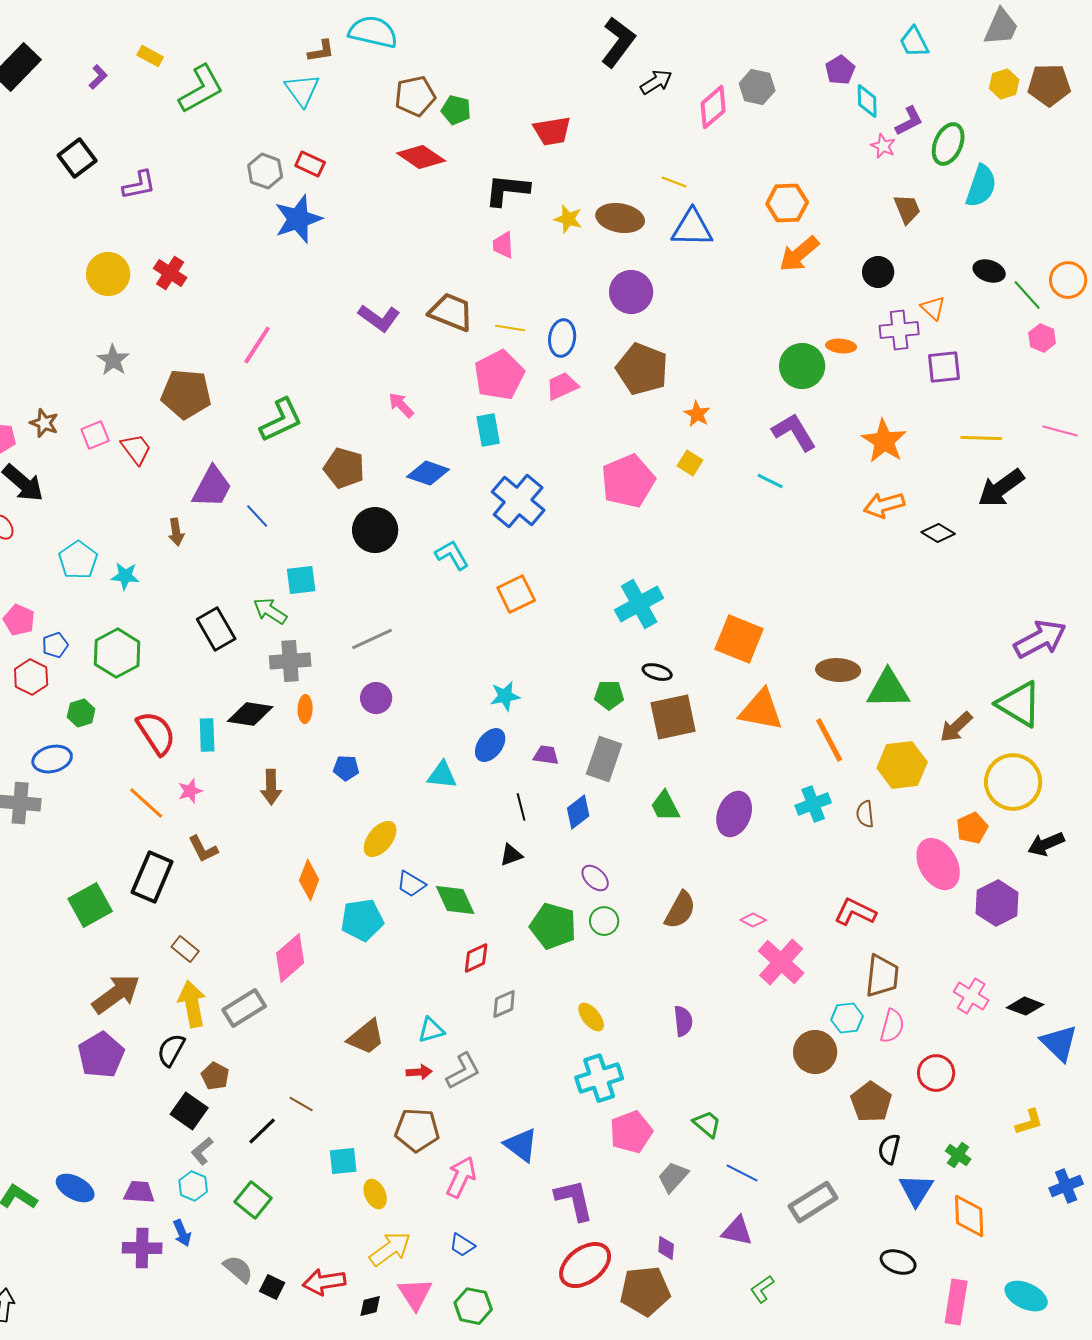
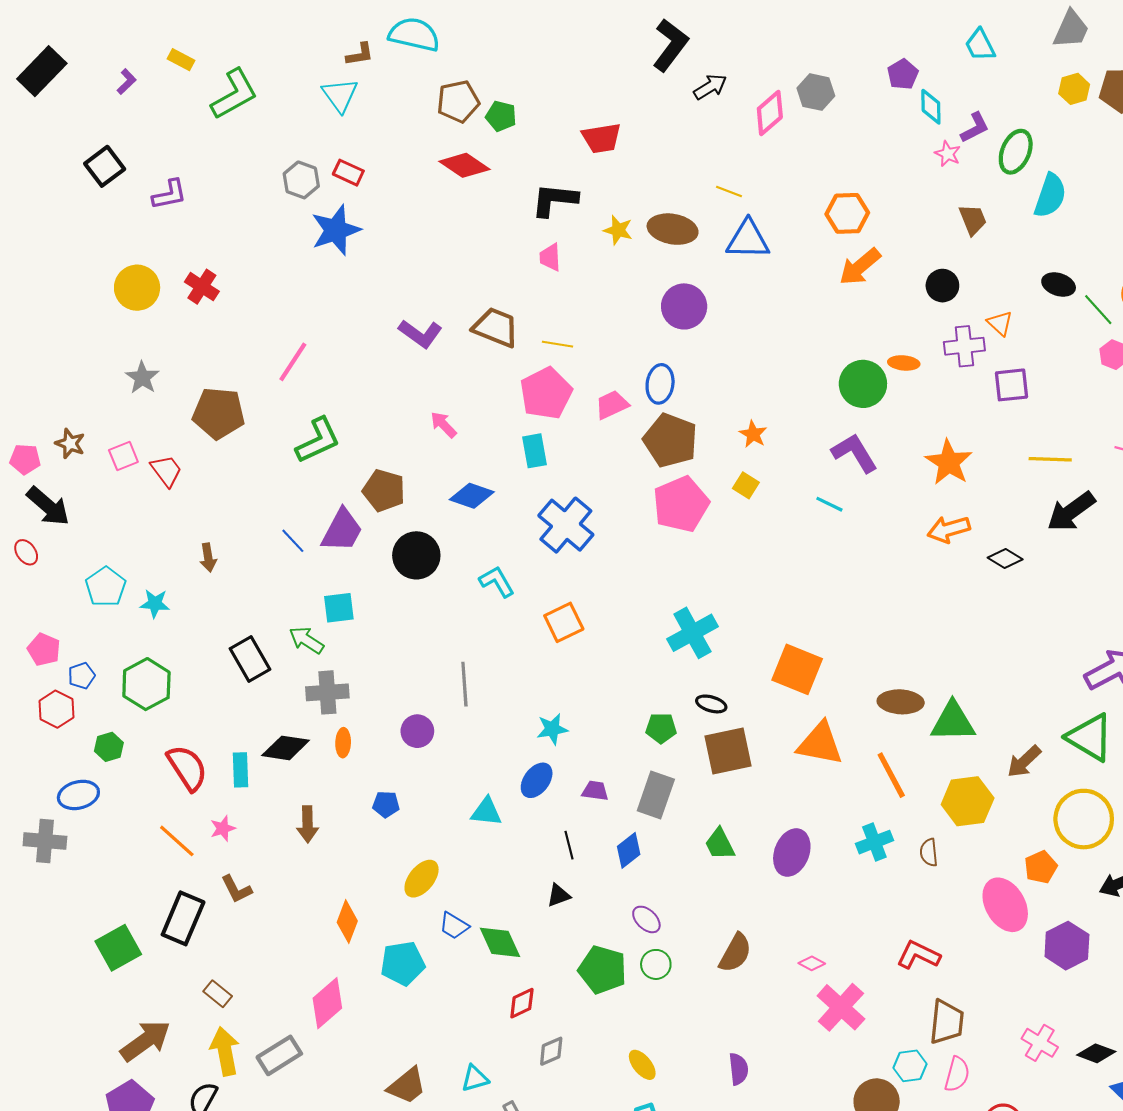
blue ellipse: (562, 338) -> (660, 384), moved
brown pentagon: (642, 369) -> (670, 440), moved
purple trapezoid: (212, 487) -> (342, 530), moved
gray line: (372, 639) -> (464, 684), moved, turned -69

